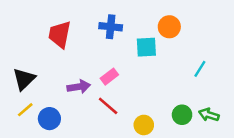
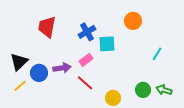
blue cross: (111, 27) -> (87, 32), moved, turned -36
cyan square: (146, 47) -> (107, 44), moved
blue circle: (49, 119) -> (39, 73), moved

